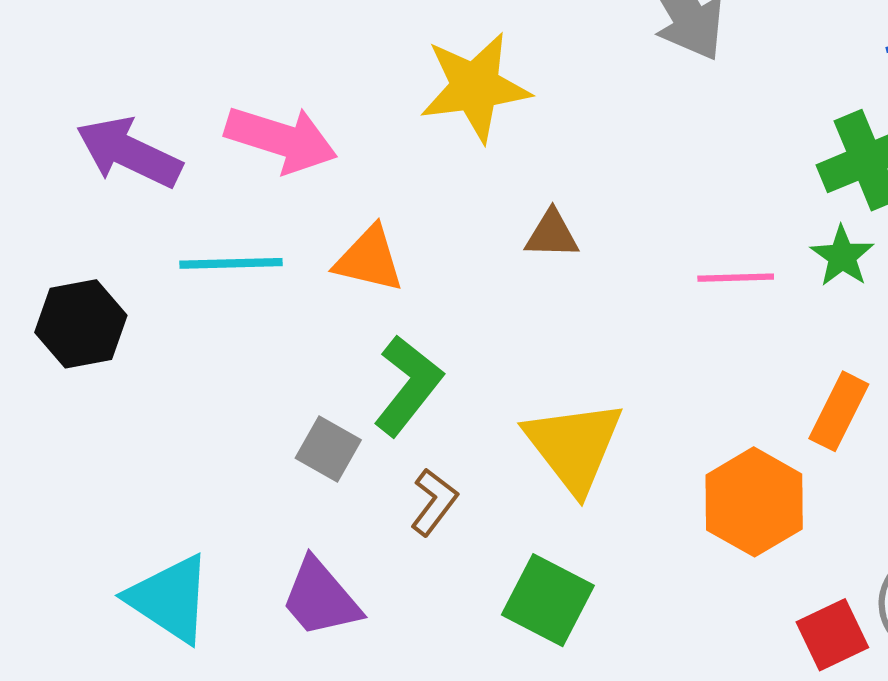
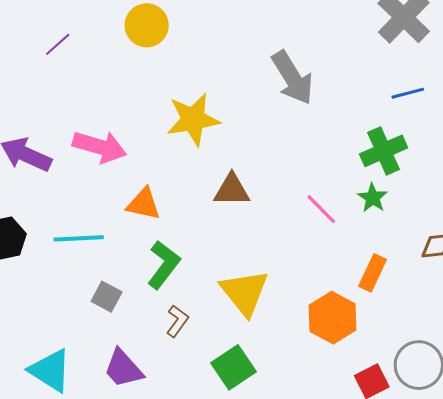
brown triangle: (552, 234) -> (232, 190), size x1.4
cyan line: (231, 263) -> (79, 238), moved
pink line: (736, 278) -> (321, 209), turned 48
gray square: (328, 449) -> (107, 297), moved
green square: (548, 600) -> (234, 367), turned 30

